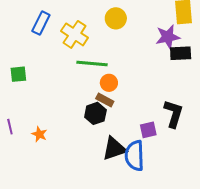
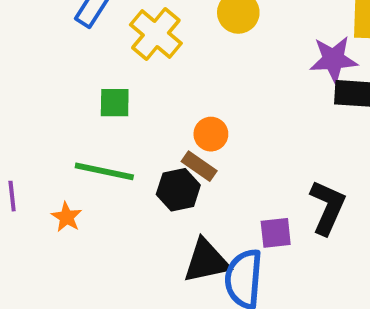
green line: (92, 64) -> (104, 171), moved
green square: (18, 74) -> (115, 103), moved

